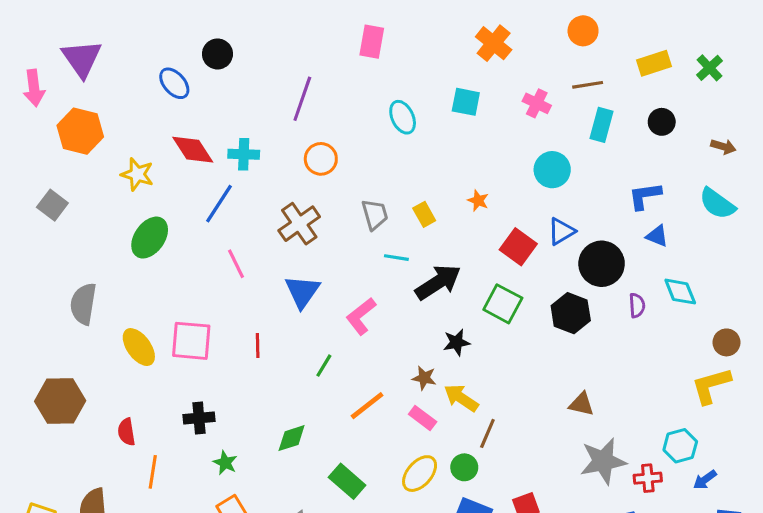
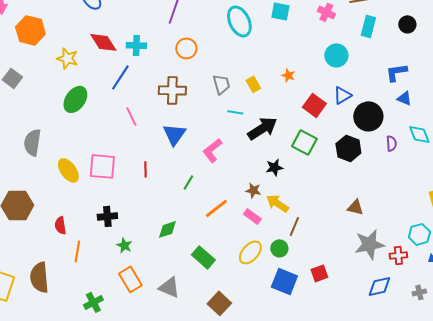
cyan ellipse: (403, 117) -> (239, 21), size x1.4
brown cross: (299, 224) -> (172, 90), turned 36

